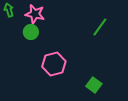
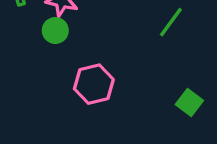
green square: (94, 85) -> (189, 103), moved

